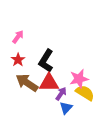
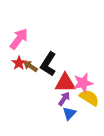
pink arrow: (18, 37) -> (19, 39), size x1.5
brown arrow: (27, 83) -> (30, 66), moved, size x0.6
red triangle: (49, 83) -> (65, 83), moved

